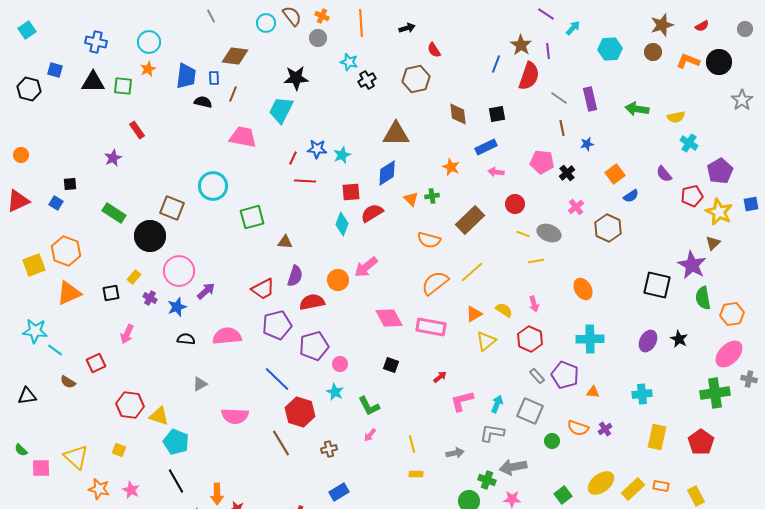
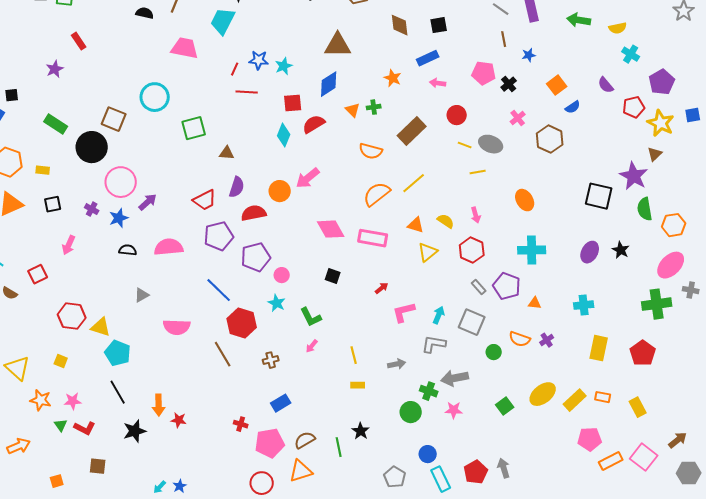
yellow rectangle: (134, 277) -> (43, 170), moved, turned 56
orange triangle: (474, 314) -> (416, 225), turned 48
pink star: (131, 490) -> (73, 401), turned -30

